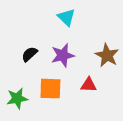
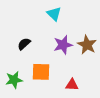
purple star: (63, 55) -> (63, 45), moved
red triangle: (89, 85) -> (72, 85), moved

